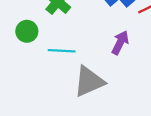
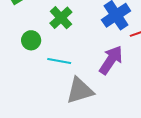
purple arrow: (120, 43) -> (111, 60), size x1.4

